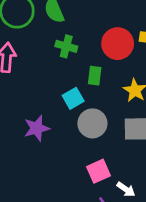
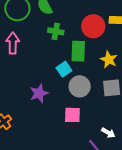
green rectangle: (95, 76) -> (78, 51), size x1.5
pink square: (99, 171) -> (72, 115), moved, turned 30

